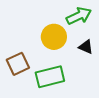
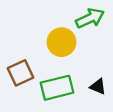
black triangle: (86, 47) -> (98, 87), moved

